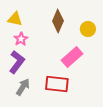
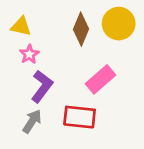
yellow circle: (88, 29) -> (119, 24), moved, size x1.5
purple L-shape: (17, 62) -> (42, 86), moved

